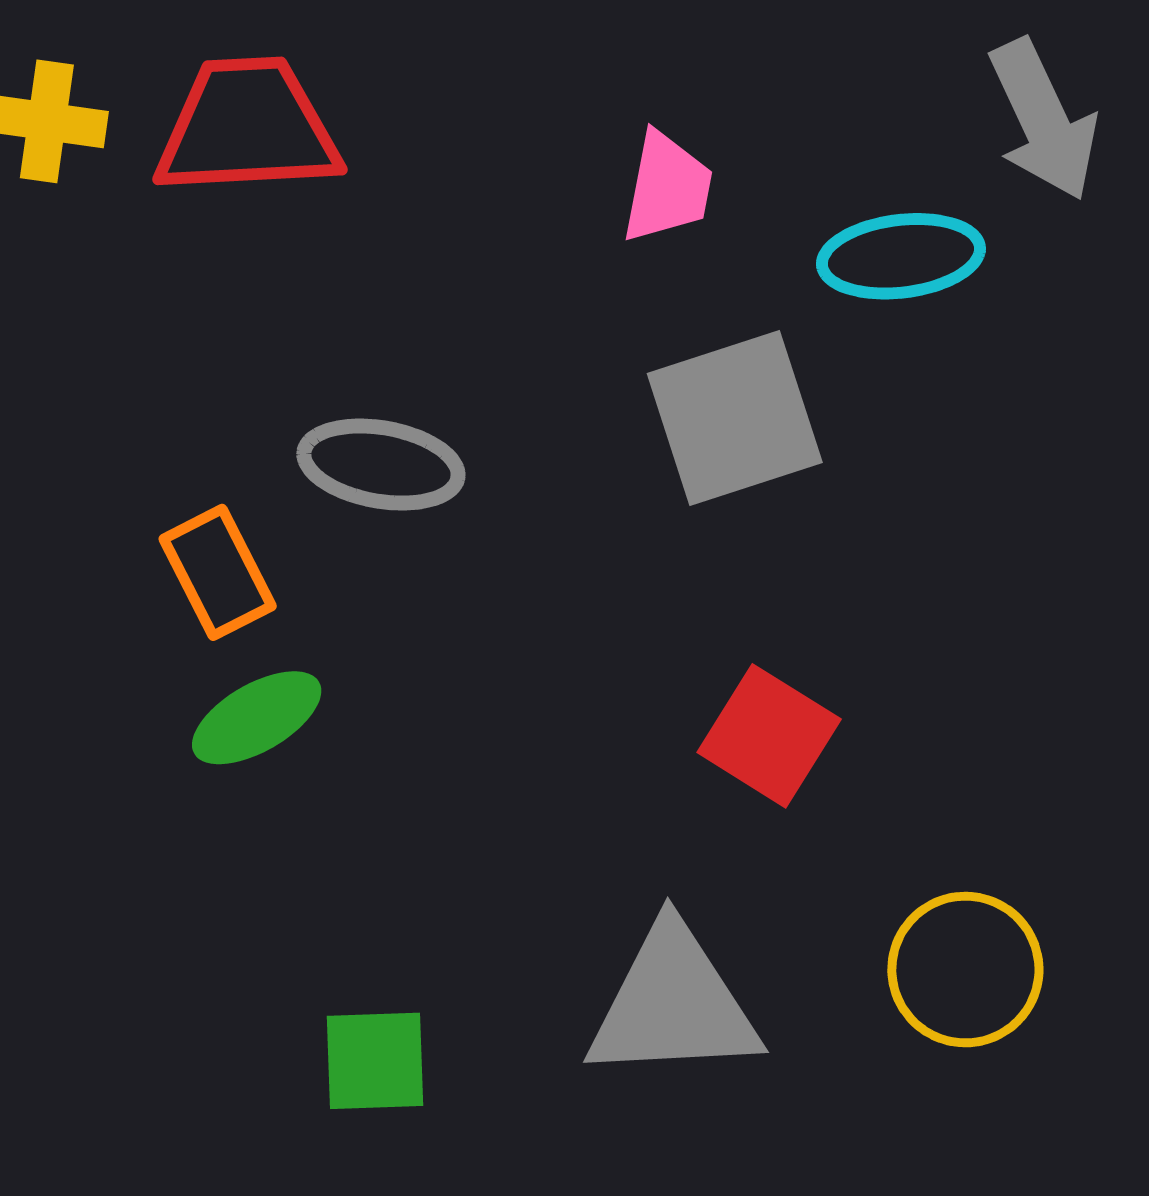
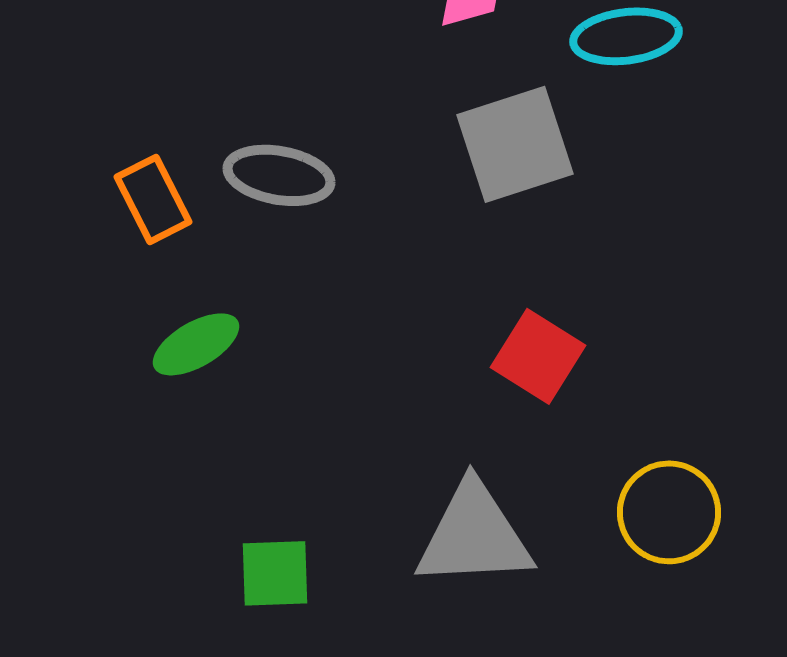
orange rectangle: (218, 572) -> (153, 199), moved

